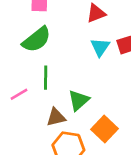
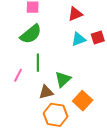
cyan triangle: (100, 47) -> (79, 39), turned 35
pink line: (19, 94) -> (18, 75), turned -32

